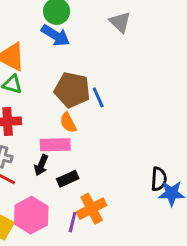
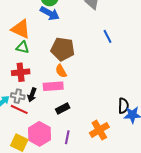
blue line: (98, 97) -> (107, 36), moved
black arrow: (41, 165) -> (32, 95), moved
orange cross: (92, 209) -> (99, 130), moved

